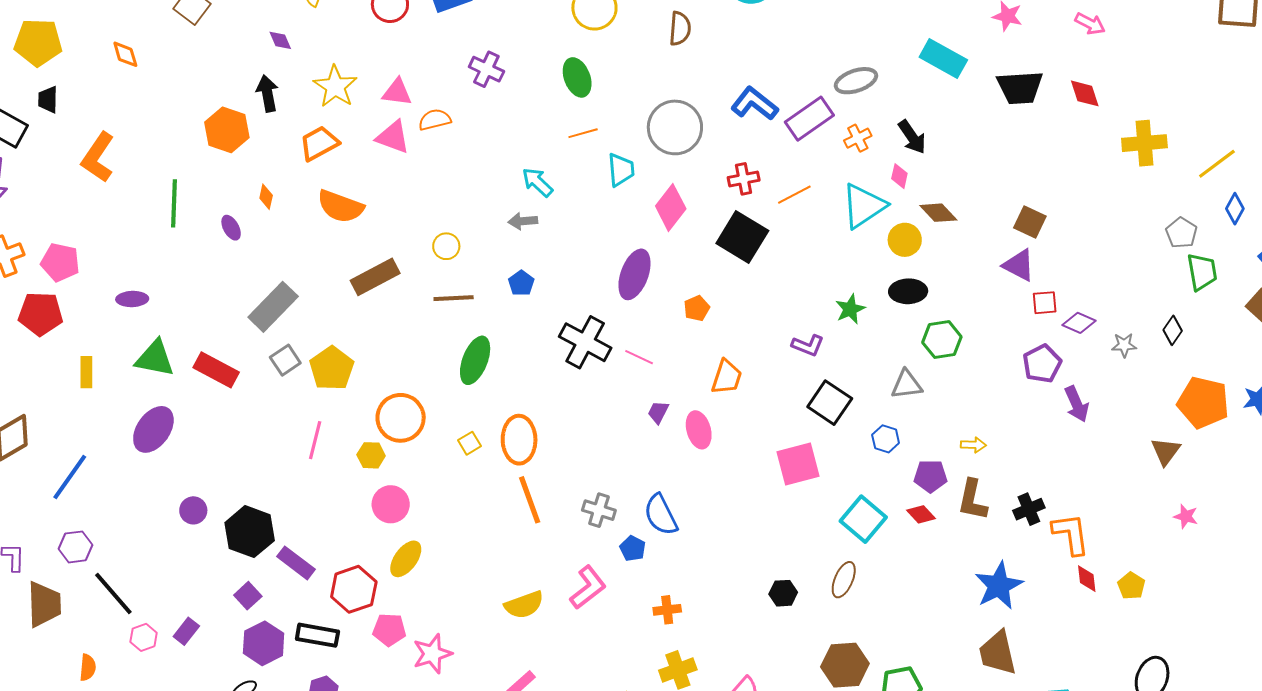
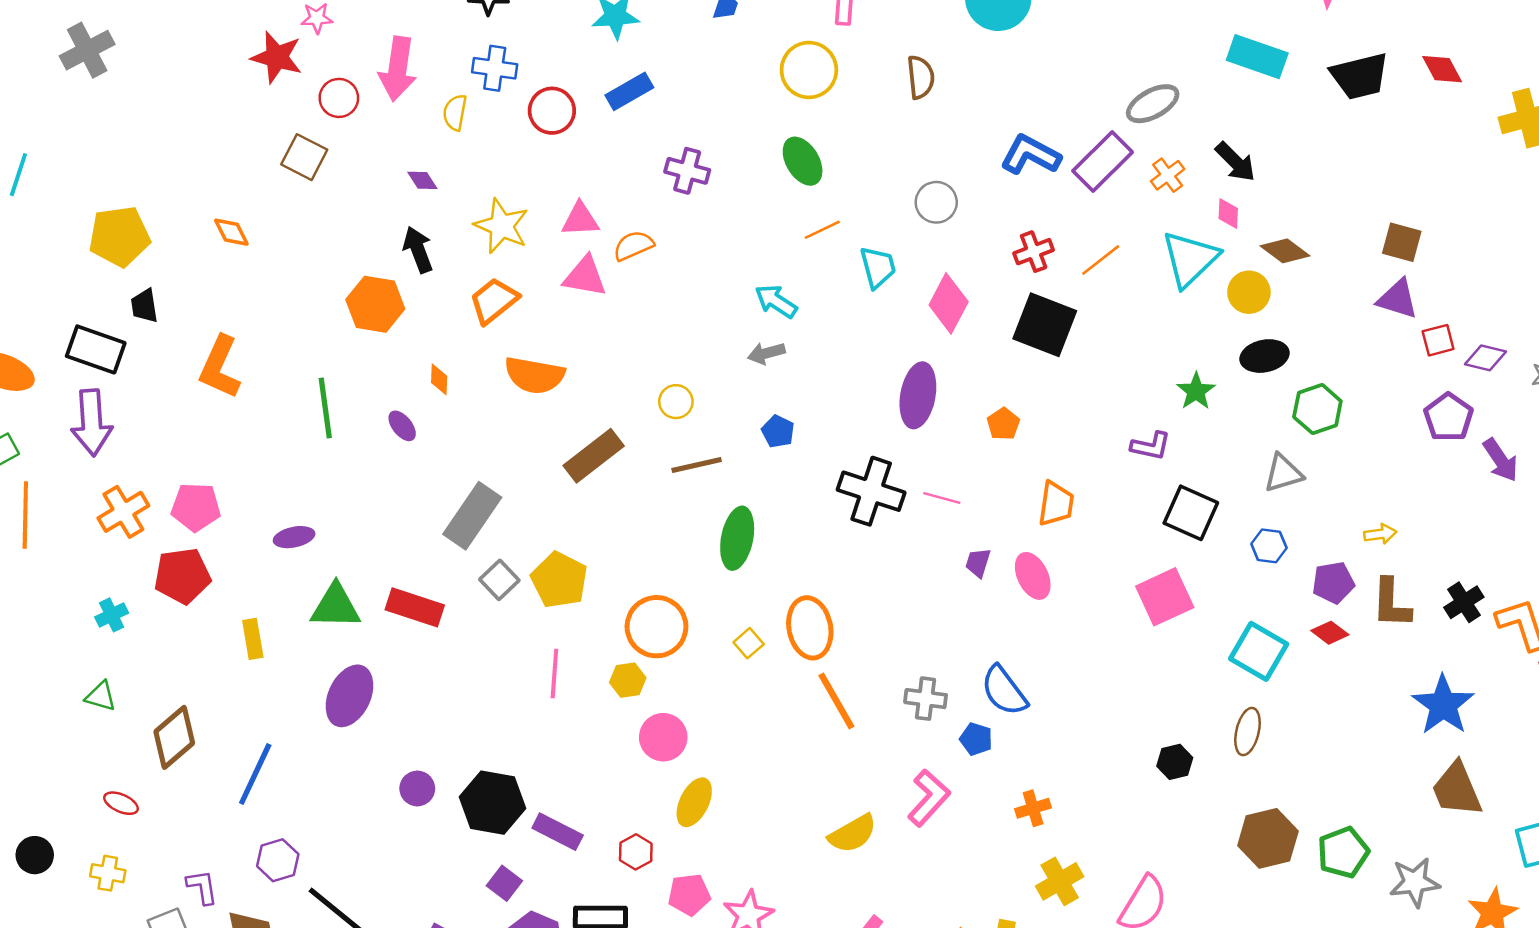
gray circle: (675, 127) -> (936, 202), size x0.6
red hexagon: (354, 589) -> (636, 852), size x0.6

